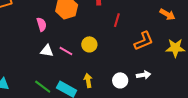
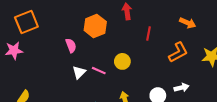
orange arrow: (167, 14) -> (188, 23), moved
white triangle: (47, 51) -> (79, 72), turned -48

